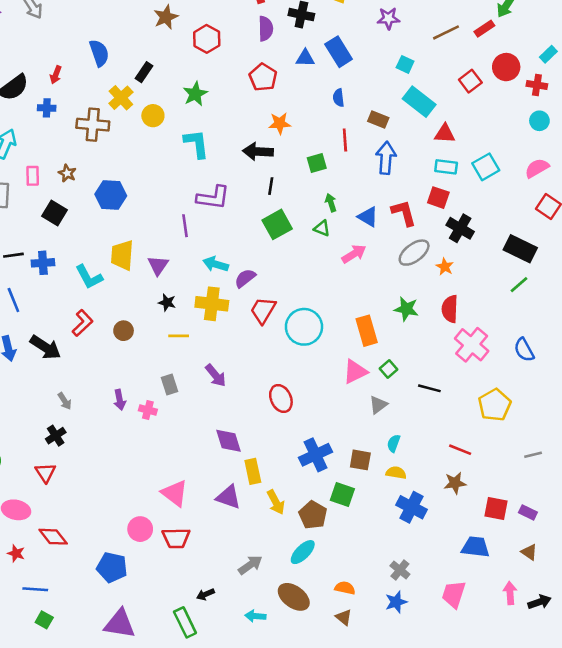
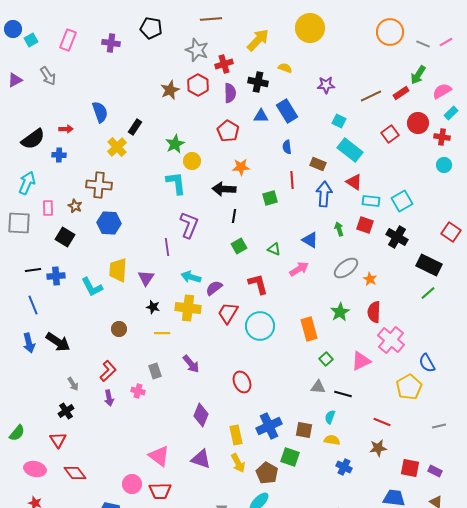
brown star: (166, 17) -> (170, 90), moved
red hexagon: (207, 39) -> (198, 85), moved
red arrow: (56, 75) -> (66, 129), turned -112
yellow circle: (153, 116) -> (192, 161), moved
brown cross: (93, 125) -> (99, 185), moved
red triangle: (445, 134) -> (354, 182), moved, turned 30
pink semicircle: (537, 168) -> (442, 91), moved
purple L-shape: (213, 198) -> (189, 225), turned -76
green arrow: (331, 203) -> (339, 229), moved
red L-shape: (404, 213) -> (258, 284), moved
green square: (277, 224) -> (239, 246), size x0.7
black cross: (460, 228) -> (397, 237), moved
green star: (406, 309) -> (340, 312), turned 30
red L-shape: (83, 323) -> (108, 371), moved
blue semicircle: (524, 350) -> (427, 363), moved
pink triangle: (355, 372) -> (361, 361), moved
black line: (429, 388) -> (343, 394), moved
purple arrow: (120, 400) -> (109, 398), moved
gray triangle: (378, 405) -> (318, 387), turned 42
purple diamond: (228, 441) -> (201, 415), turned 40
yellow rectangle: (253, 471) -> (236, 435), moved
blue cross: (411, 507) -> (344, 467), size x0.7
red diamond: (53, 537) -> (75, 473), moved

